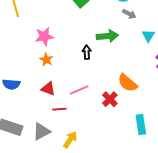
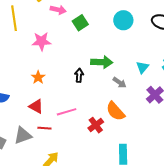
gray arrow: (129, 14) -> (119, 83), moved
pink star: (44, 37) -> (41, 41), moved
gray triangle: (41, 131) -> (23, 136), moved

